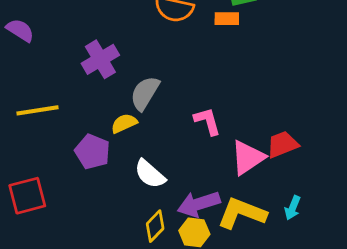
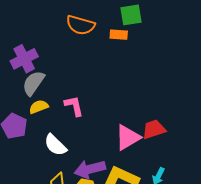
gray semicircle: (145, 93) -> (33, 83), moved
pink L-shape: (207, 121) -> (74, 106), moved

